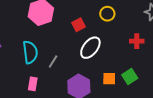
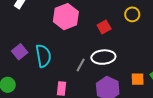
white ellipse: (90, 48) -> (103, 57), moved, turned 50
cyan semicircle: (30, 52) -> (43, 56), moved

